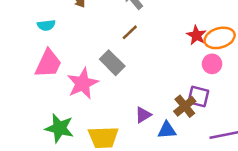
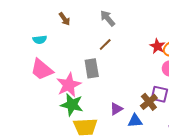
pink trapezoid: (48, 63) -> (42, 70), turned 105
gray rectangle: (112, 63) -> (92, 68), turned 36
green star: (59, 128) -> (72, 105), moved

